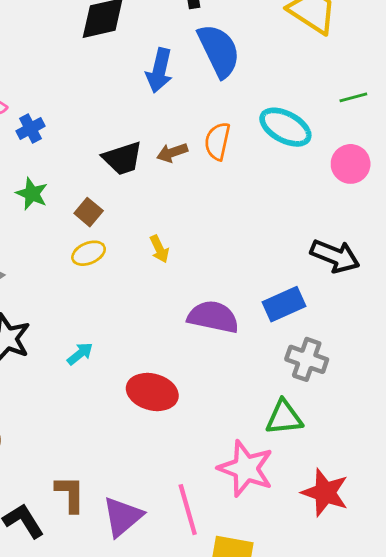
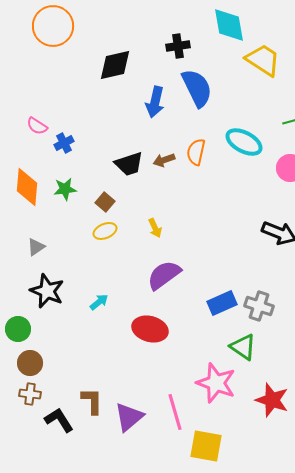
green star: (32, 194) -> (65, 189), turned -30
blue rectangle: (284, 304) -> (222, 303), moved
purple semicircle: (213, 317) -> (164, 275), moved, turned -48
green triangle: (284, 417) -> (243, 347), turned 40

